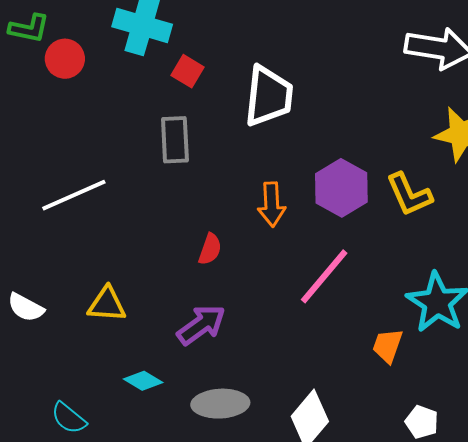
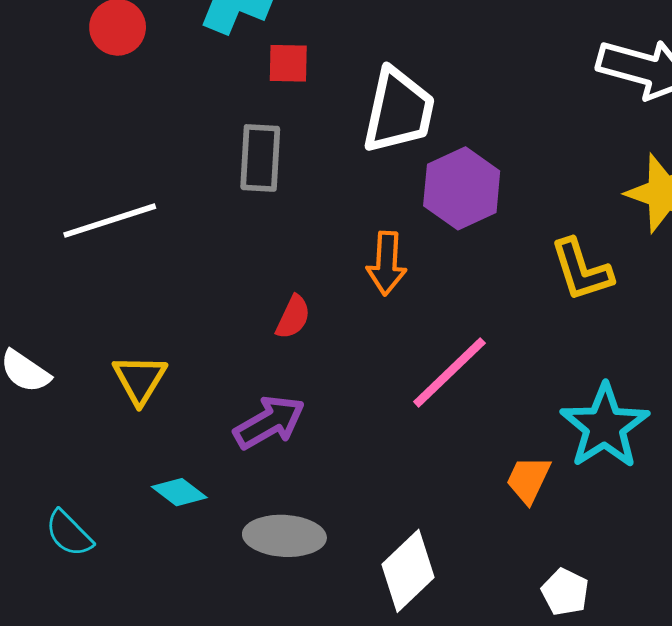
red square: (187, 71) -> (288, 63), turned -36
purple hexagon: (341, 188) -> (462, 188), moved
yellow triangle: (107, 304) -> (140, 379), turned 51

